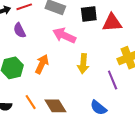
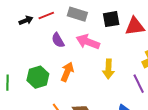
purple semicircle: (20, 30) -> (58, 40), moved

